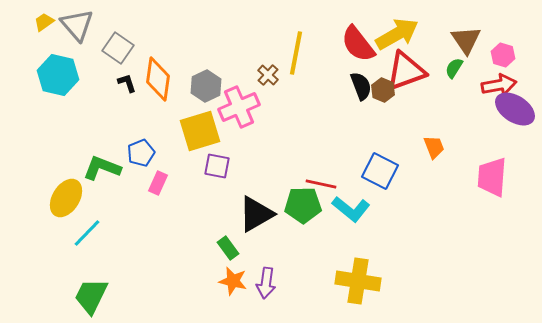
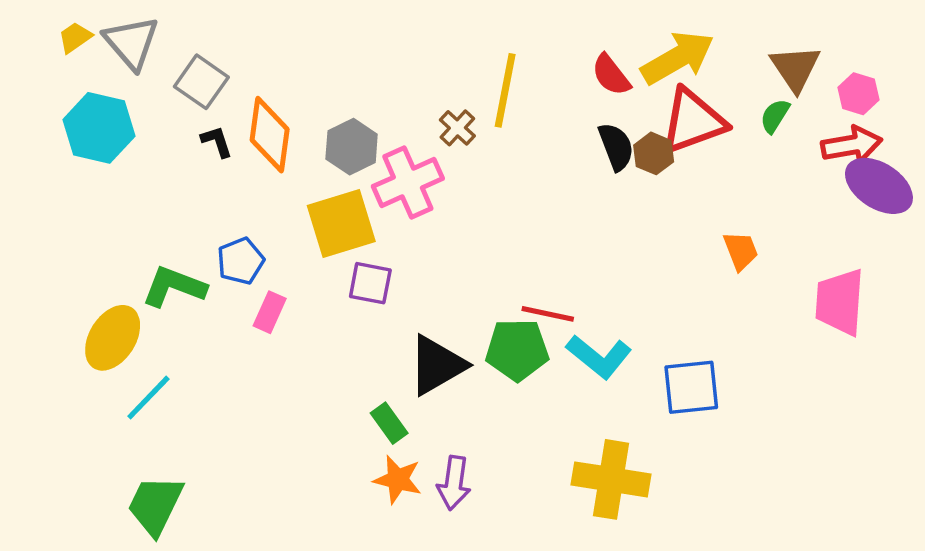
red semicircle: (358, 44) -> (611, 75), size x0.7
blue square: (380, 171) -> (691, 387), moved, turned -33

